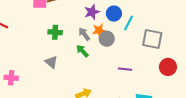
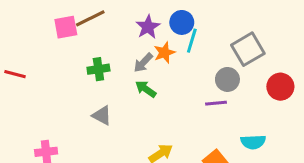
cyan line: (129, 23) -> (192, 41), moved
gray arrow: (84, 34) -> (143, 63), turned -88
gray circle: (107, 39) -> (227, 79), moved
gray square: (152, 39) -> (248, 49), turned -30

